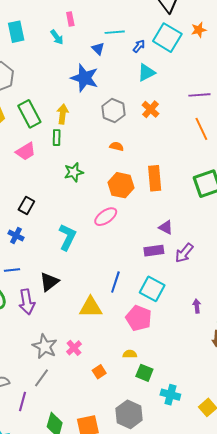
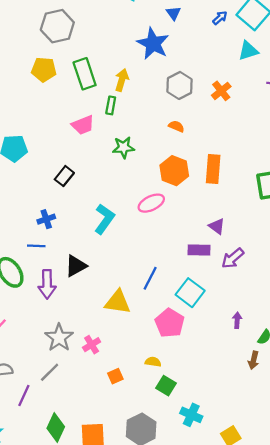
cyan triangle: (146, 73) -> (248, 51), moved
pink trapezoid: (26, 151) -> (83, 125), moved
blue cross: (16, 236) -> (46, 219), moved, turned 35

